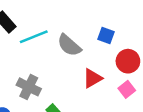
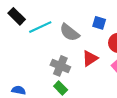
gray cross: (29, 87) -> (60, 66), moved

